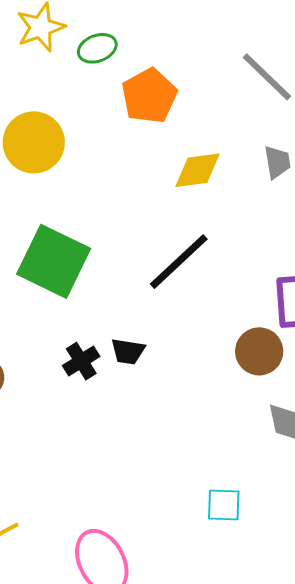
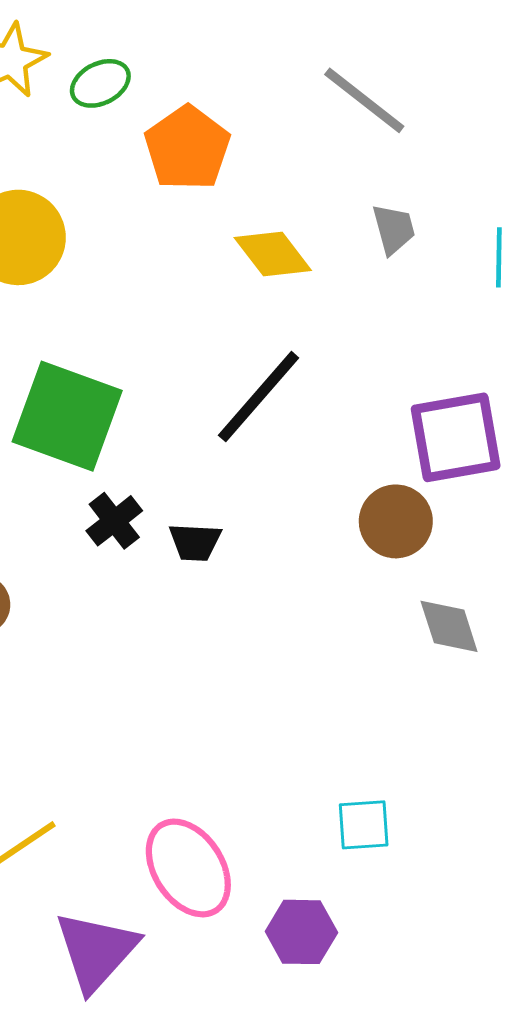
yellow diamond: (197, 170) -> (273, 254), turned 66
black cross: (81, 361) -> (114, 521), moved
cyan square: (224, 505) -> (364, 825), moved

